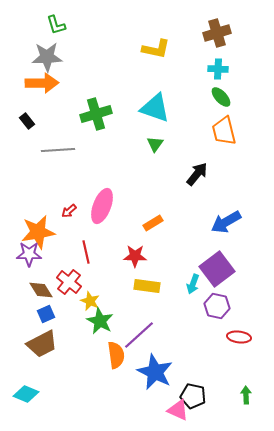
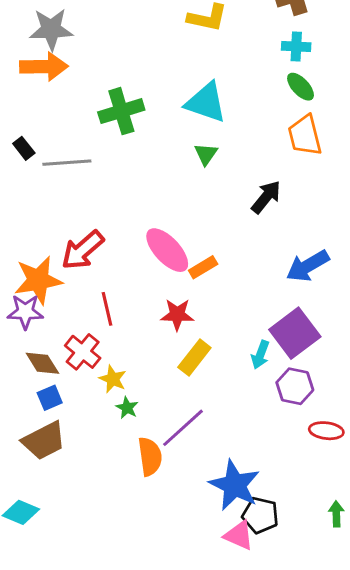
black rectangle: (27, 121) -> (24, 148), moved
pink ellipse: (102, 206) -> (167, 250), moved, turned -64
red arrow: (69, 211) -> (83, 250), size x2.0
yellow rectangle: (147, 286) -> (194, 358), turned -60
green star: (100, 321) -> (127, 408), size x0.6
blue star: (155, 372) -> (235, 485), moved

